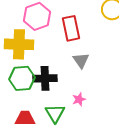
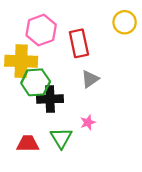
gray triangle: (81, 60) -> (90, 79), turned 30
green hexagon: (22, 78) -> (36, 82), moved

